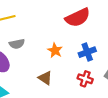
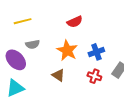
red semicircle: (78, 18) -> (75, 22), moved, size x0.7
orange star: (55, 50) -> (67, 50), size x1.5

